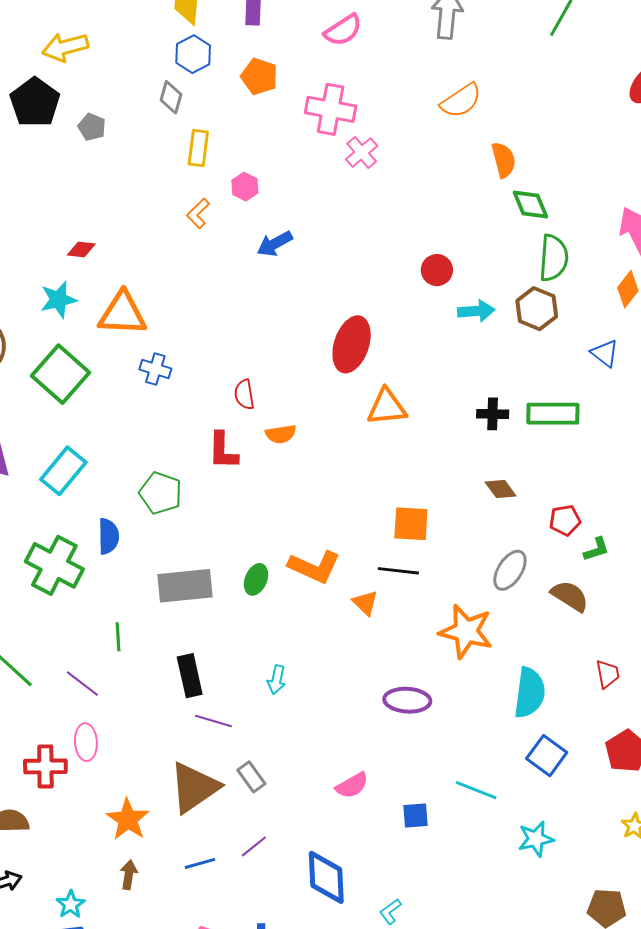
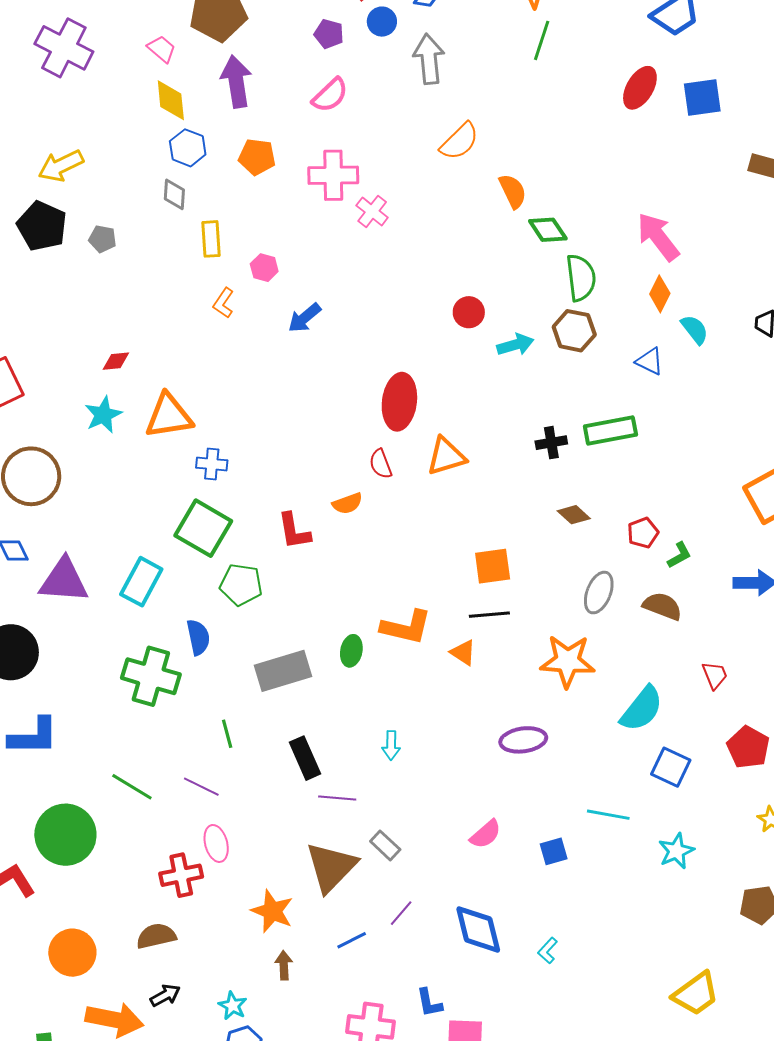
green square: (60, 374) -> (203, 528), moved
red semicircle: (244, 394) -> (381, 464), moved
cyan semicircle: (530, 693) -> (642, 709), turned 42

